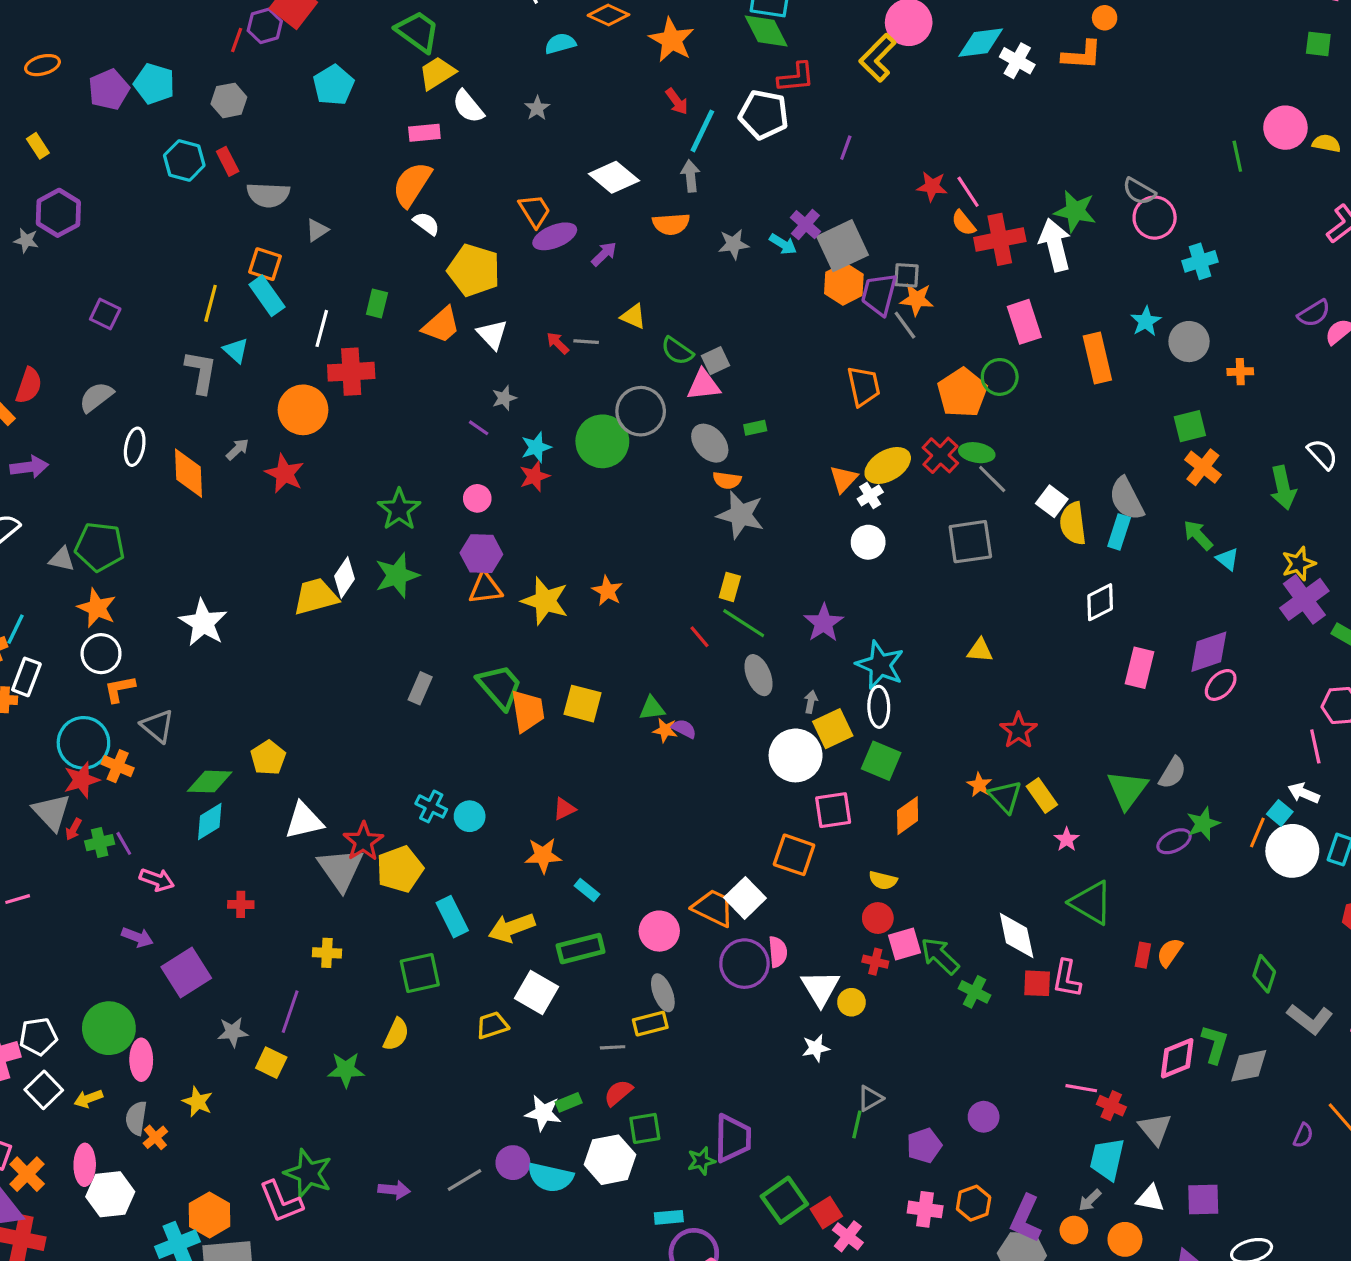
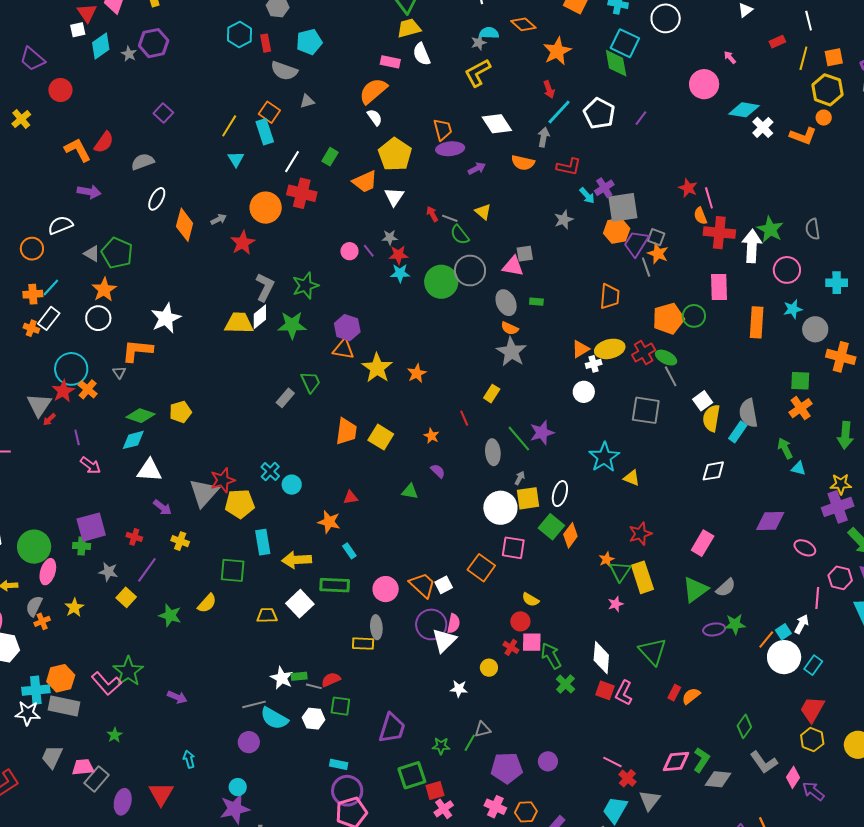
yellow L-shape: (878, 58) -> (478, 73), moved
red L-shape: (796, 77) -> (569, 167), moved
cyan pentagon: (334, 85) -> (309, 42), moved
gray star: (537, 108) -> (479, 43), moved
purple line: (846, 148) -> (641, 118), moved
gray semicircle: (1139, 191) -> (813, 229), turned 35
pink circle: (1155, 218) -> (787, 270), moved
gray star: (734, 244) -> (564, 220), moved, turned -30
green semicircle: (677, 351) -> (460, 235), moved
gray L-shape: (201, 372) -> (265, 287), moved
orange cross: (1240, 372) -> (841, 357), size x1.8
red star: (534, 476) -> (398, 255), moved
pink circle: (477, 498) -> (349, 251), moved
cyan triangle: (1227, 559) -> (798, 468), turned -42
green line: (744, 623) -> (519, 439), moved
cyan star: (880, 665) -> (604, 457), moved
pink rectangle: (1140, 668) -> (703, 543), moved
pink ellipse: (1221, 685) -> (805, 548), moved, turned 55
green trapezoid: (500, 687) -> (311, 382), moved, size x0.7
orange L-shape: (120, 689) -> (137, 351), moved, size x1.5
green triangle: (652, 708) -> (410, 491), moved
gray triangle: (158, 726) -> (119, 372), size x0.6
orange star: (665, 730) -> (431, 436), moved
red star: (82, 780) -> (63, 391), turned -30
white arrow: (1304, 793) -> (802, 624), turned 78
yellow rectangle: (1042, 795) -> (642, 577), size x1.4
orange diamond: (908, 816) -> (570, 535), moved, turned -35
white triangle: (304, 821) -> (149, 470), moved
pink star: (1067, 839) -> (616, 604), moved
green cross: (100, 843) -> (82, 546), moved
white square: (745, 898) -> (444, 585), size x0.7
red cross: (241, 904) -> (134, 537), moved
purple arrow: (137, 937) -> (162, 507), moved
white triangle: (820, 988) -> (444, 640), moved
gray line: (613, 1047) -> (314, 686), moved
purple pentagon: (924, 1146) -> (507, 768), size x1.4
white hexagon: (610, 1160) -> (314, 719), size x0.7
green star: (701, 1161) -> (441, 746), moved
purple circle: (513, 1163) -> (249, 742), moved
gray line: (465, 1180) -> (254, 704), moved
pink L-shape: (281, 1202) -> (106, 684), turned -36

